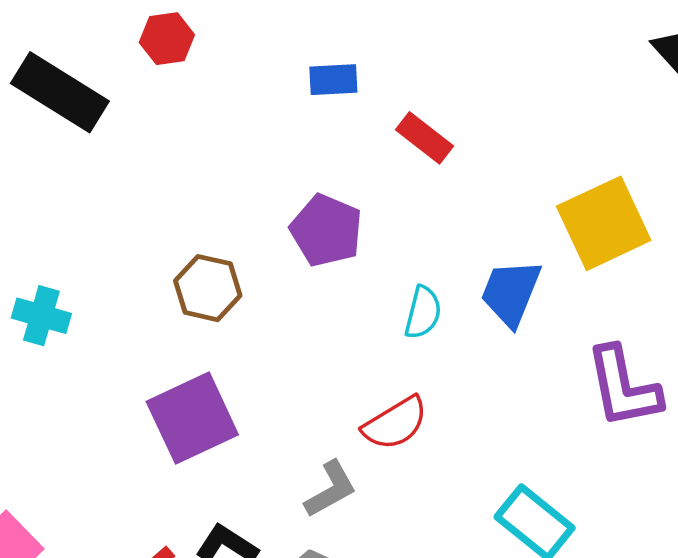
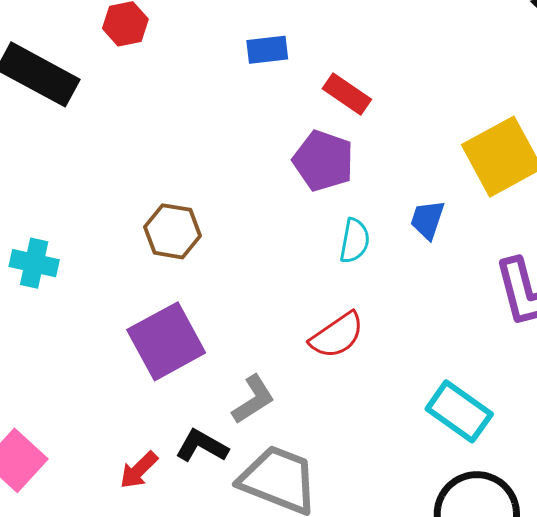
purple pentagon: (326, 230) -> (323, 161), moved
blue trapezoid: (511, 293) -> (427, 220), size x0.7
gray L-shape: (331, 489) -> (253, 399), moved

